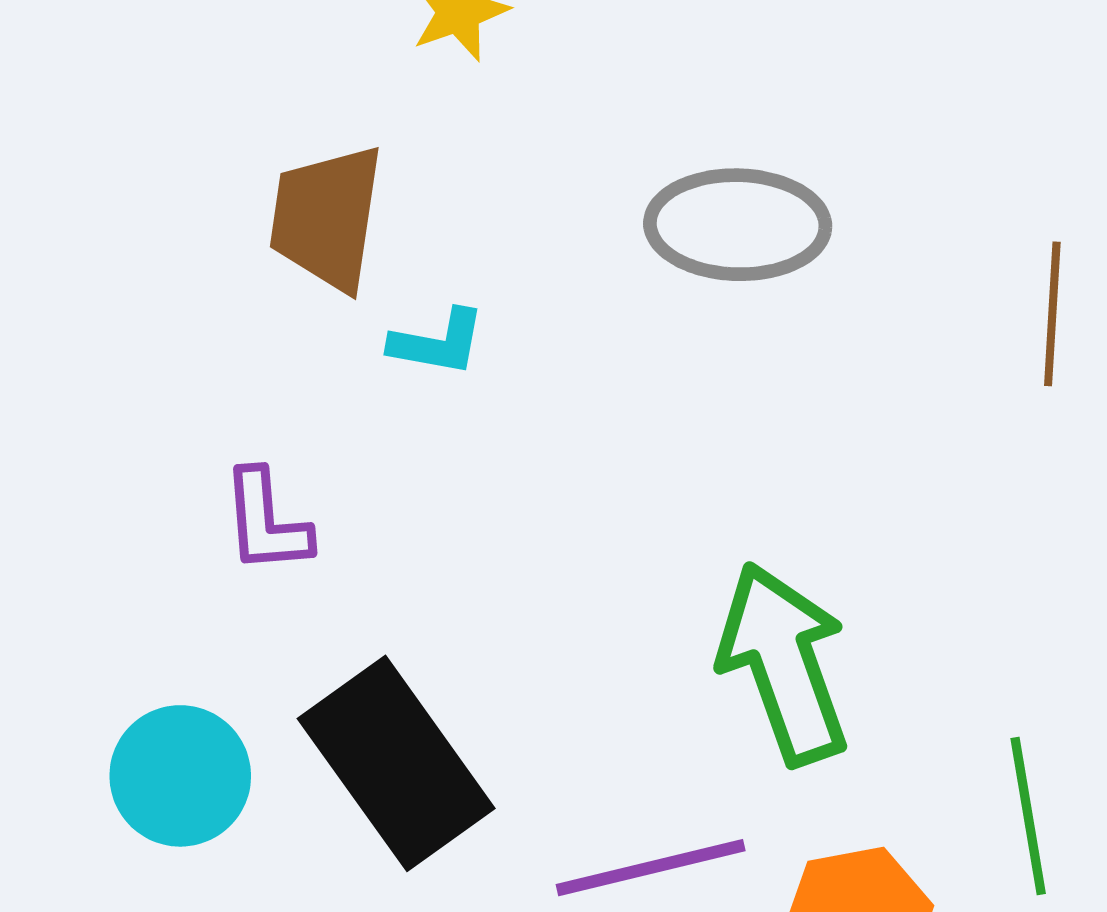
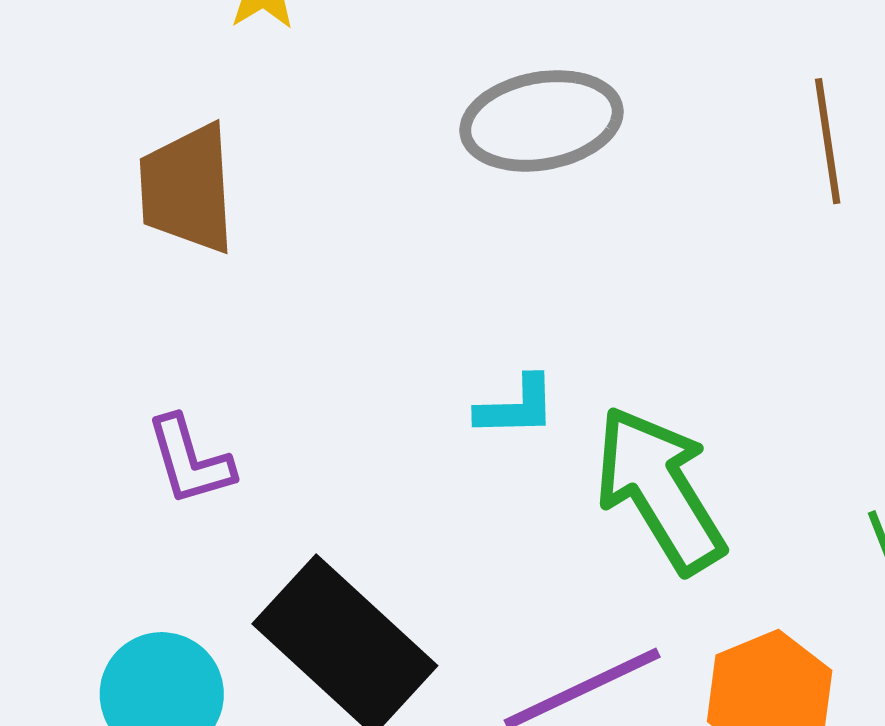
cyan L-shape: (438, 342) -> (516, 407), moved

